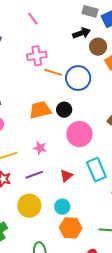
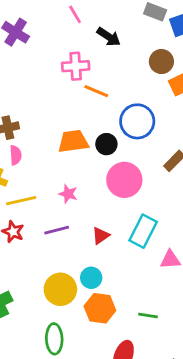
black arrow: (81, 33) -> (109, 37), moved, turned 48
blue circle: (78, 78) -> (137, 121), moved
cyan rectangle: (96, 170) -> (143, 231), turned 45
yellow circle: (29, 206) -> (60, 289), moved

